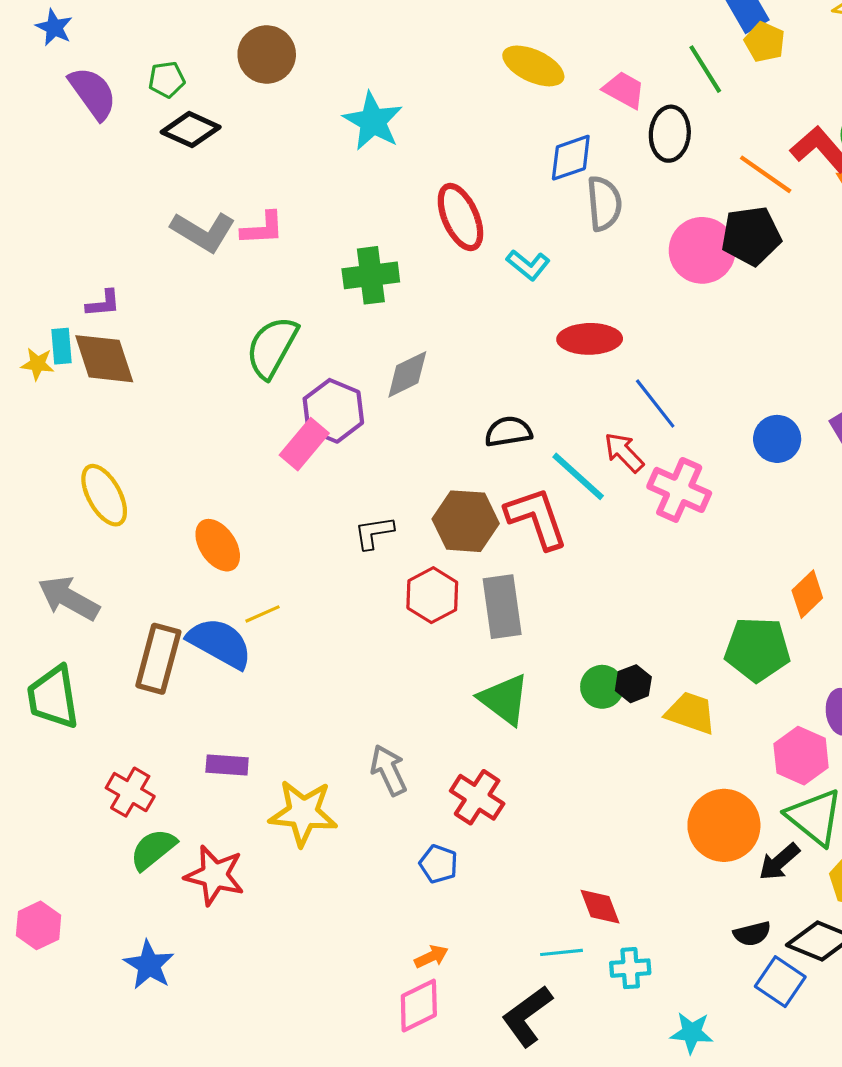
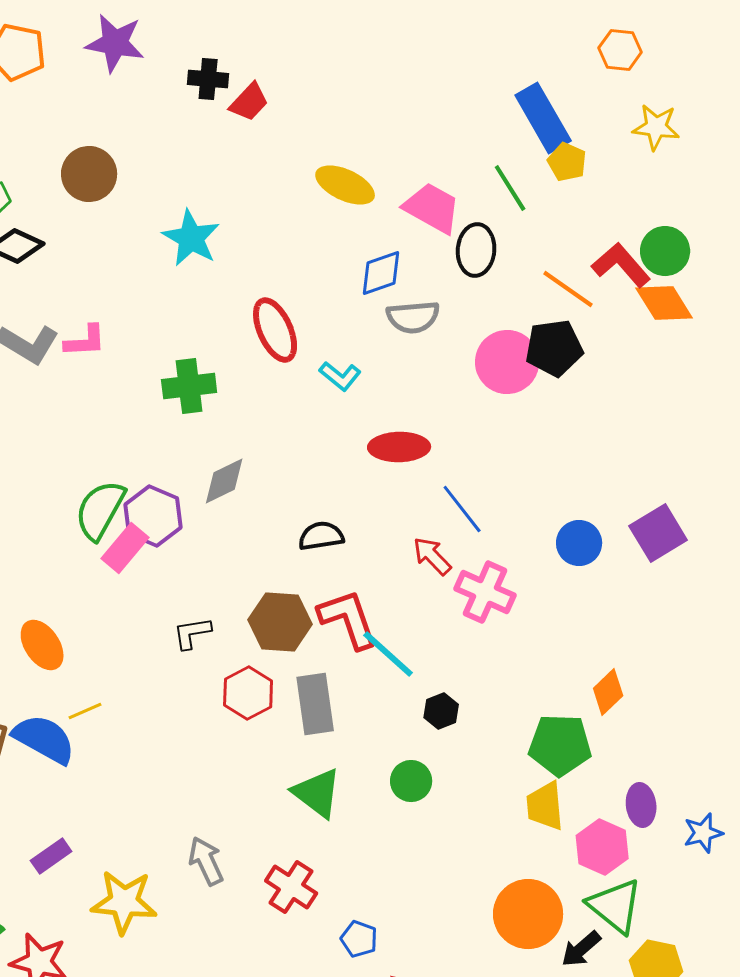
pink trapezoid: (624, 90) -> (432, 208), size x1.4
gray semicircle: (604, 203) -> (413, 317), turned 90
green semicircle: (272, 347) -> (100, 510), moved
cyan line: (578, 476) -> (388, 654), moved
black hexagon: (633, 684) -> (441, 711), moved
yellow trapezoid: (691, 713) -> (545, 806), moved, turned -114
purple rectangle: (227, 765) -> (51, 856), turned -39
blue pentagon: (439, 864) -> (359, 939), moved

